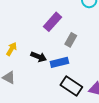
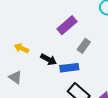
yellow arrow: (11, 49) -> (22, 48), turned -104

